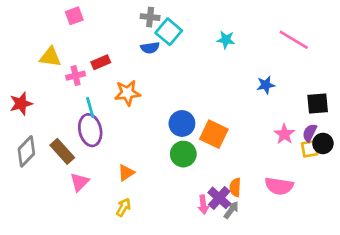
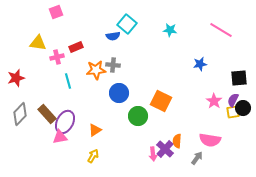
gray cross: (150, 17) -> (113, 65), moved
blue circle: (182, 123) -> (119, 93), moved
purple ellipse: (90, 130) -> (65, 122), moved, turned 40
pink triangle: (80, 182) -> (60, 137), turned 35
gray arrow: (231, 210) -> (197, 158), moved

